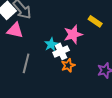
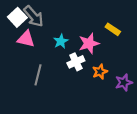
cyan star: (51, 44) -> (61, 41), moved
orange star: (68, 65) -> (100, 72), moved

